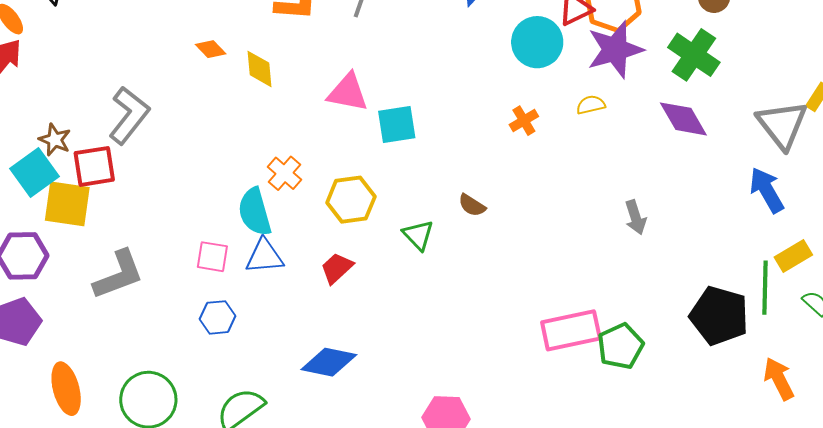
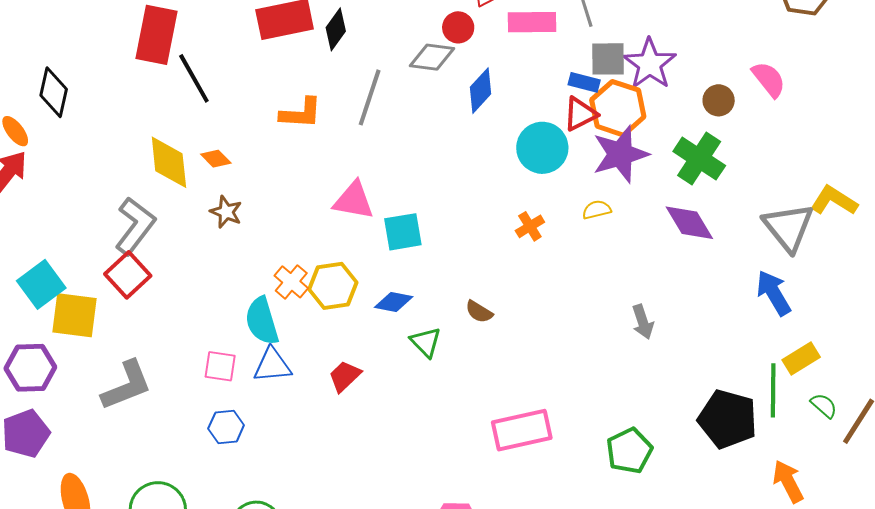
yellow diamond: (259, 69) -> (169, 162), moved, size x1.4
brown star: (55, 140) -> (226, 212), moved
red square: (94, 166) -> (128, 275), moved, turned -33
yellow hexagon: (351, 200) -> (333, 286), moved
pink rectangle: (571, 330) -> (522, 430), moved
blue diamond: (329, 362) -> (394, 302), moved, size x0.7

